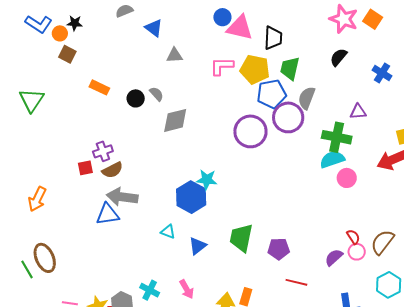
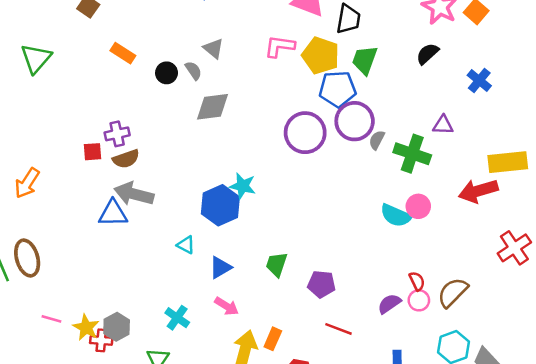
gray triangle: (174, 55) -> (213, 48), moved, turned 36
gray semicircle: (307, 98) -> (377, 140), moved, size x0.7
cyan semicircle: (332, 159) -> (396, 215), moved, turned -145
green trapezoid: (241, 238) -> (277, 264), size x0.7
pink arrow: (187, 289) -> (227, 306), moved, turned -36
cyan cross: (150, 290) -> (177, 318), moved

